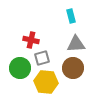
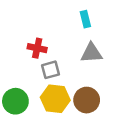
green circle: (20, 68) -> (15, 101), moved
brown circle: (73, 68) -> (87, 100), moved

